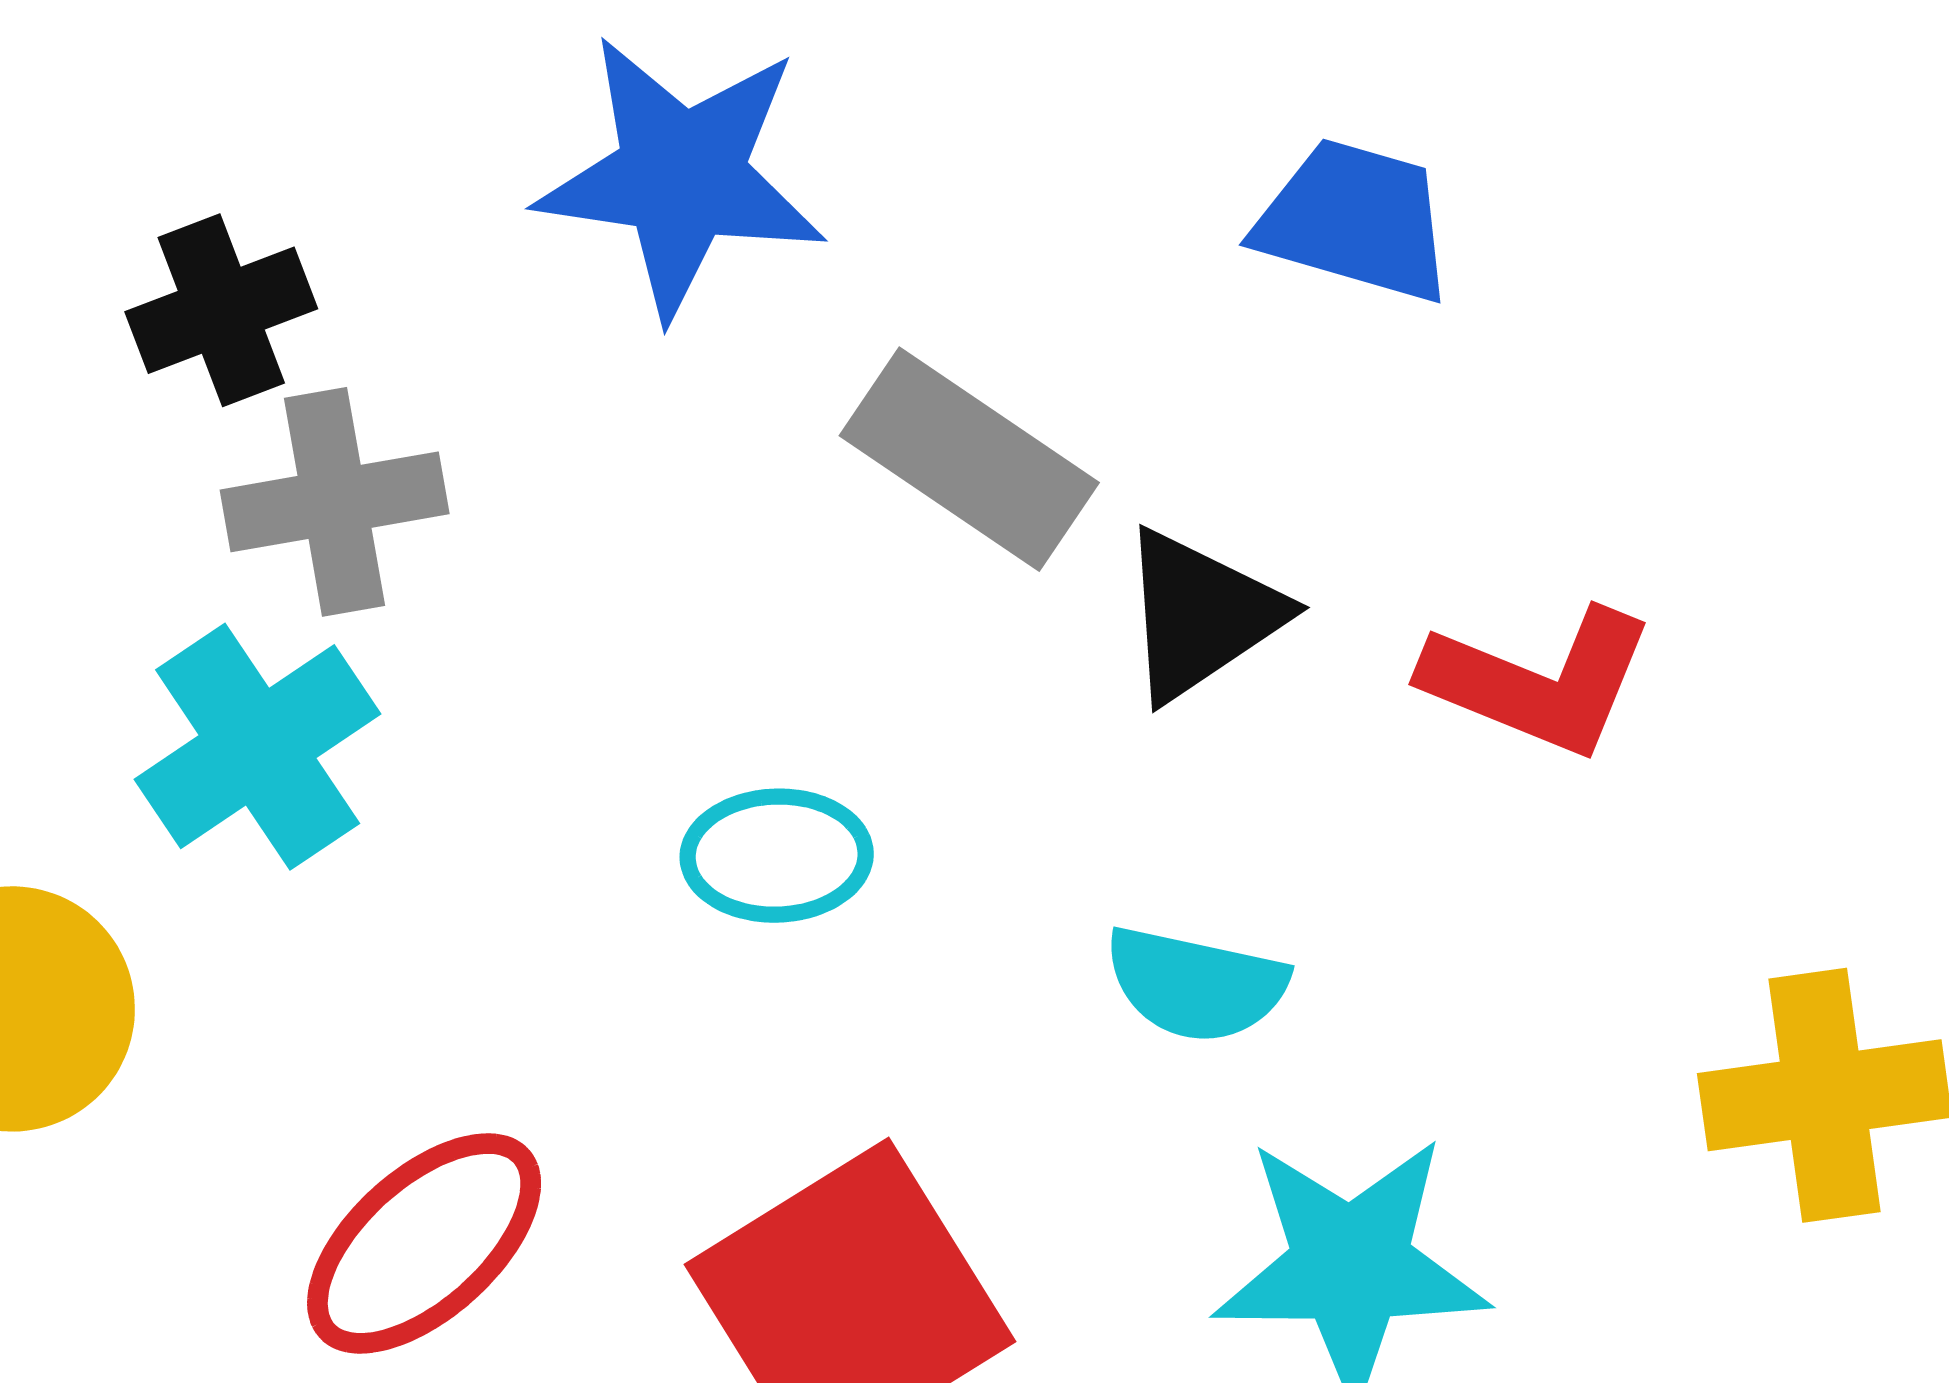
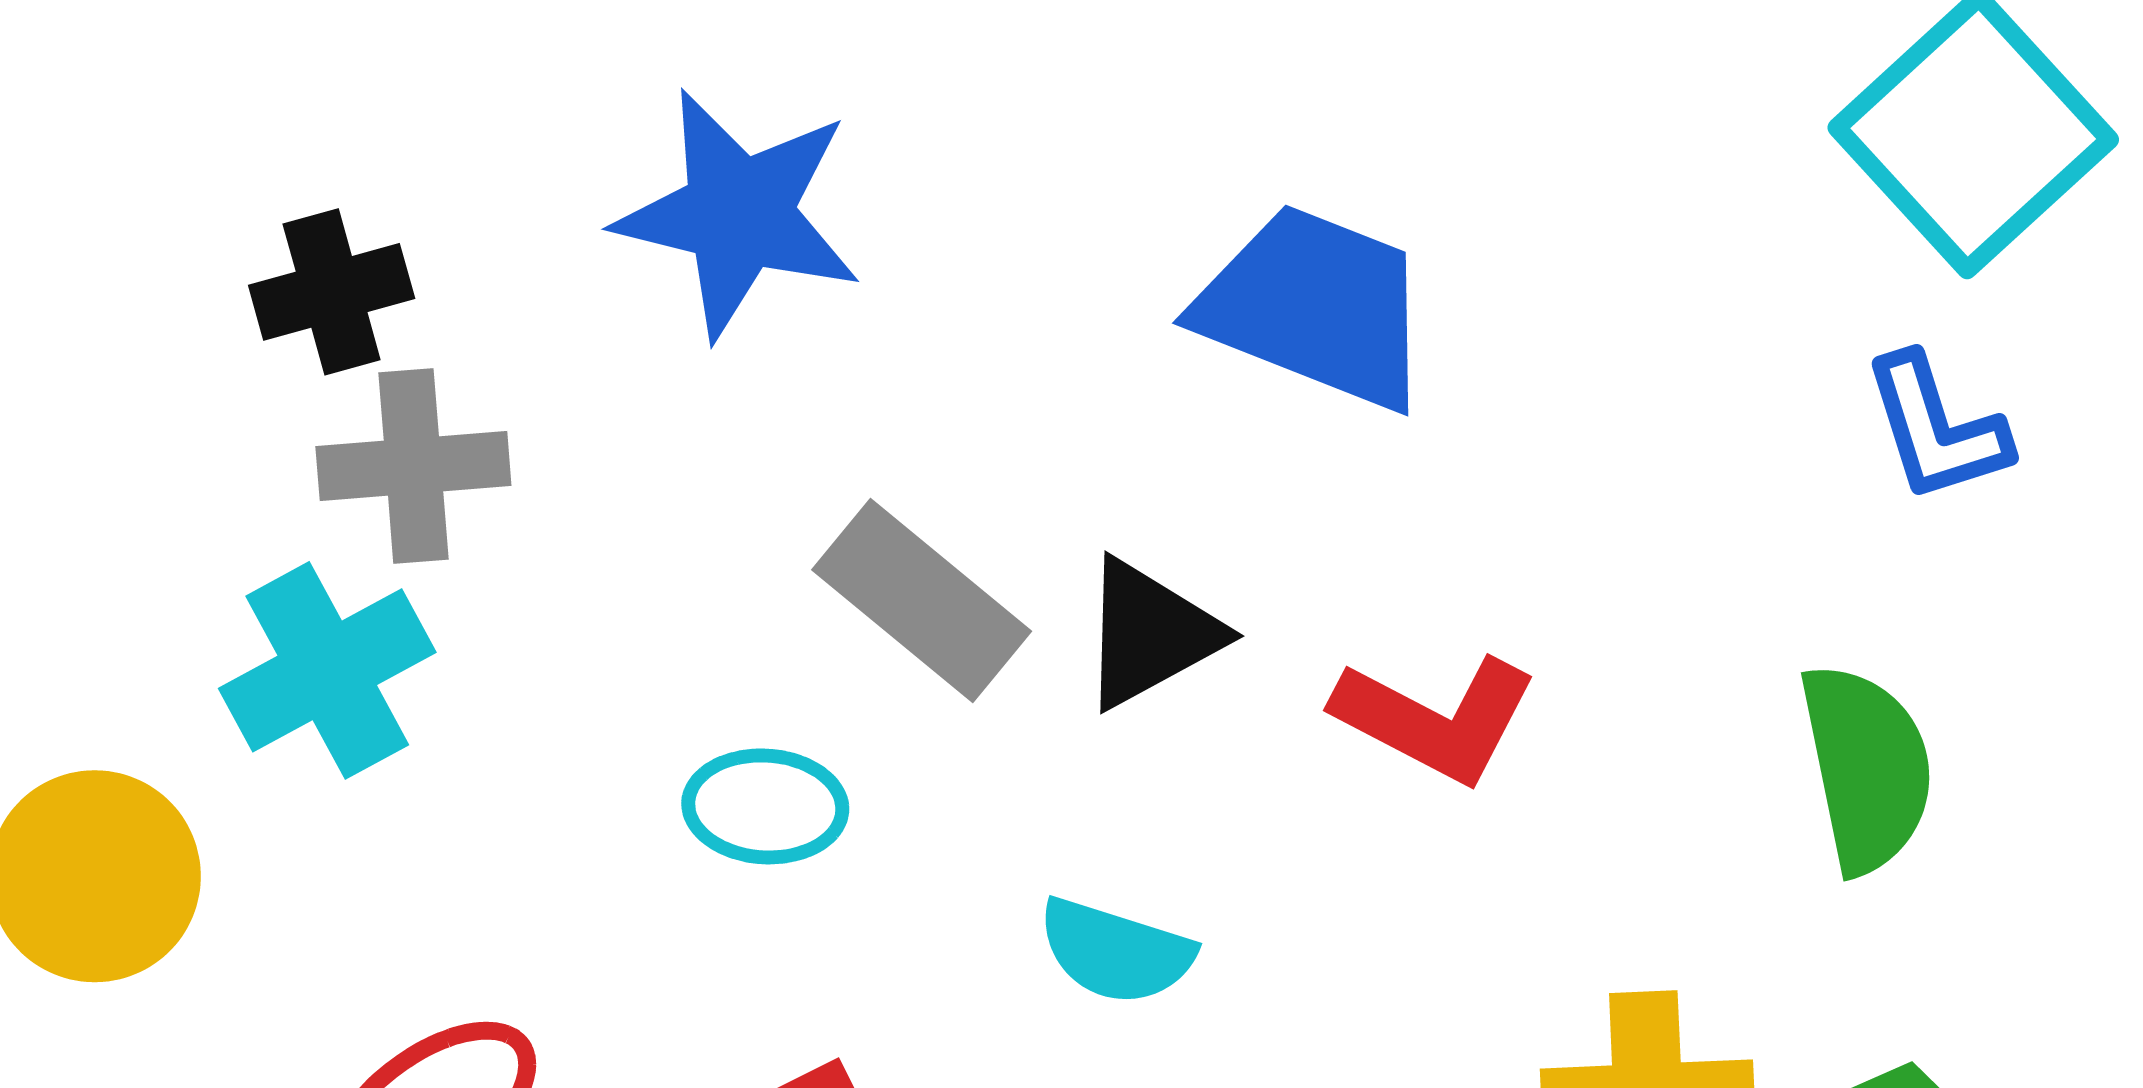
blue trapezoid: (1355, 220) -> (1315, 307), size x1.4
gray rectangle: (969, 459) -> (922, 601), moved

